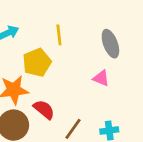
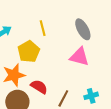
pink triangle: (101, 78) -> (79, 57), size x1.5

